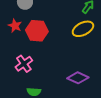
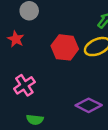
red hexagon: (37, 31) -> (65, 47), moved

